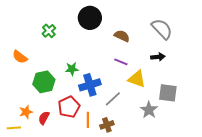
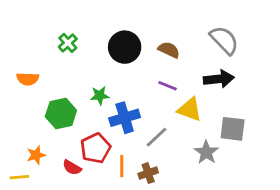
black circle: (90, 18) -> (125, 47), moved
orange semicircle: (20, 57) -> (28, 79), turned -35
black arrow: (158, 57) -> (219, 79), size x1.5
red semicircle: (44, 118) -> (72, 168), moved, turned -88

